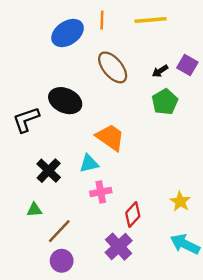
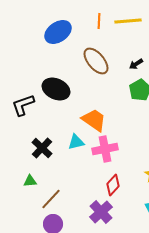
orange line: (102, 20) -> (99, 21), moved
pink cross: (101, 192) -> (105, 149), moved, size x1.4

